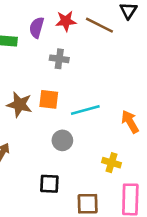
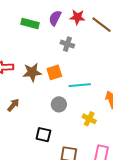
orange square: (49, 99) -> (54, 72), turned -35
brown star: (19, 105) -> (32, 72), turned -30
yellow cross: (111, 163) -> (89, 119), moved

